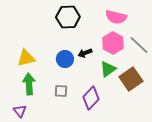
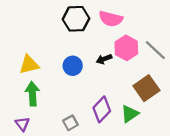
pink semicircle: (116, 17) -> (111, 19), moved
black arrow: (85, 53) -> (104, 59), moved
green triangle: (108, 69) -> (130, 114), moved
gray square: (61, 91) -> (70, 123), moved, turned -32

